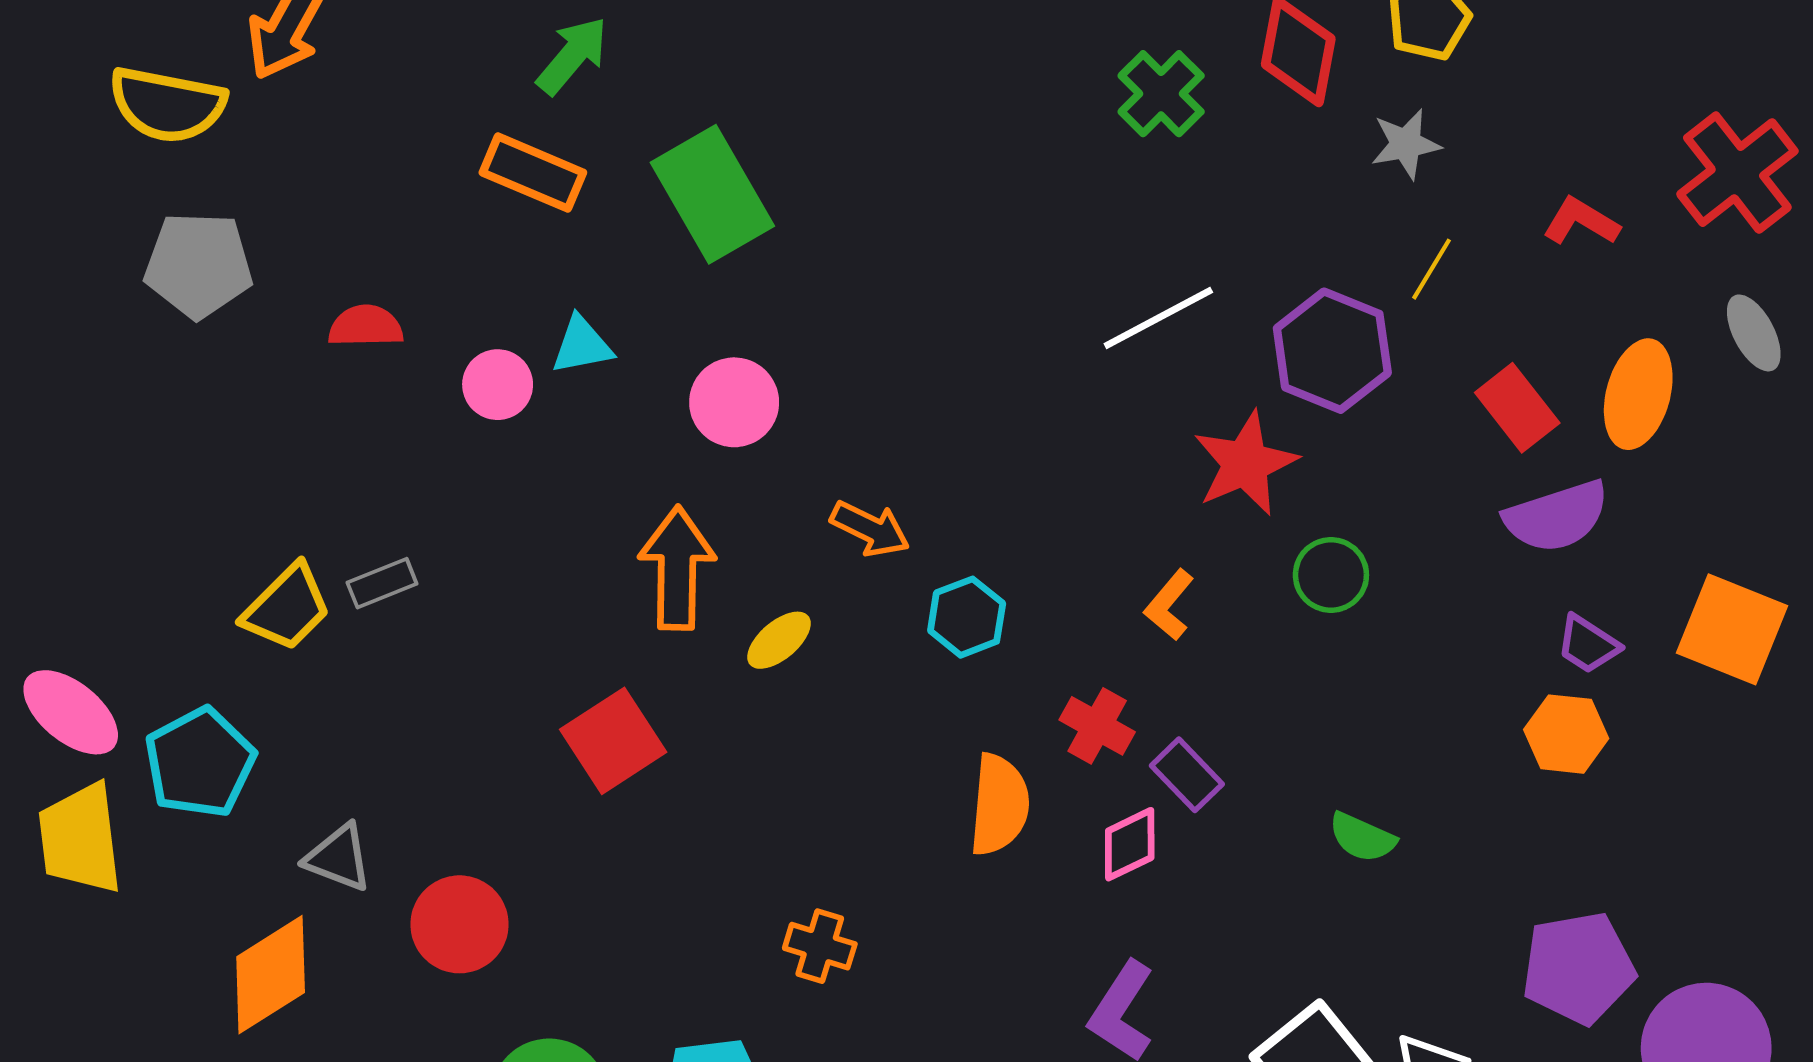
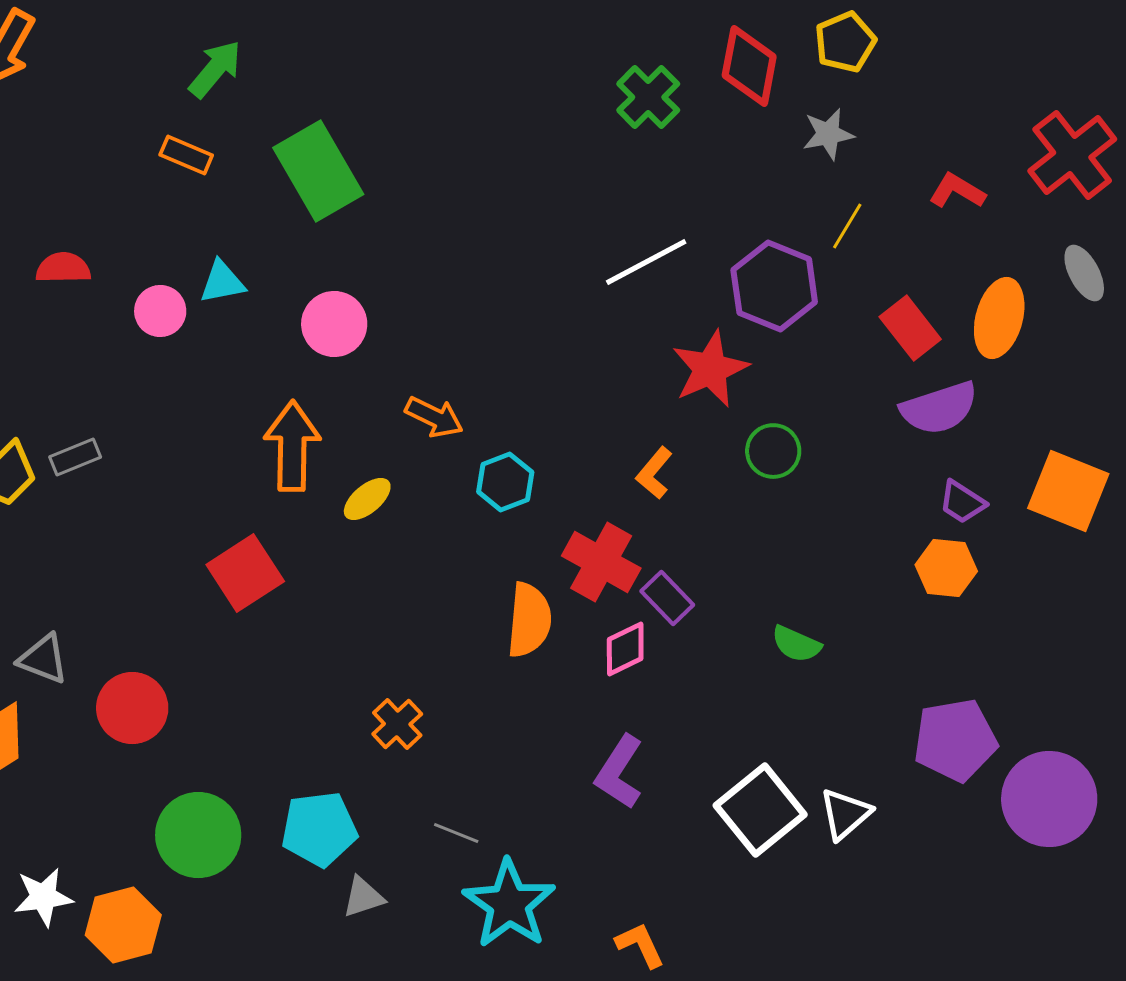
orange rectangle: (533, 173) -> (186, 155), size x0.7
red cross: (1097, 726) -> (601, 562), size x1.4
orange cross: (820, 946) -> (397, 724), turned 30

